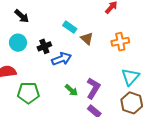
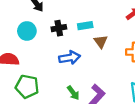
cyan rectangle: (70, 27) -> (85, 26), turned -56
black cross: (44, 46) -> (59, 28), moved

